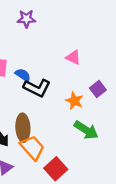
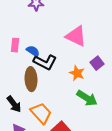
pink triangle: (73, 57) -> (76, 36), size x1.6
brown ellipse: (23, 128) -> (31, 79), moved

